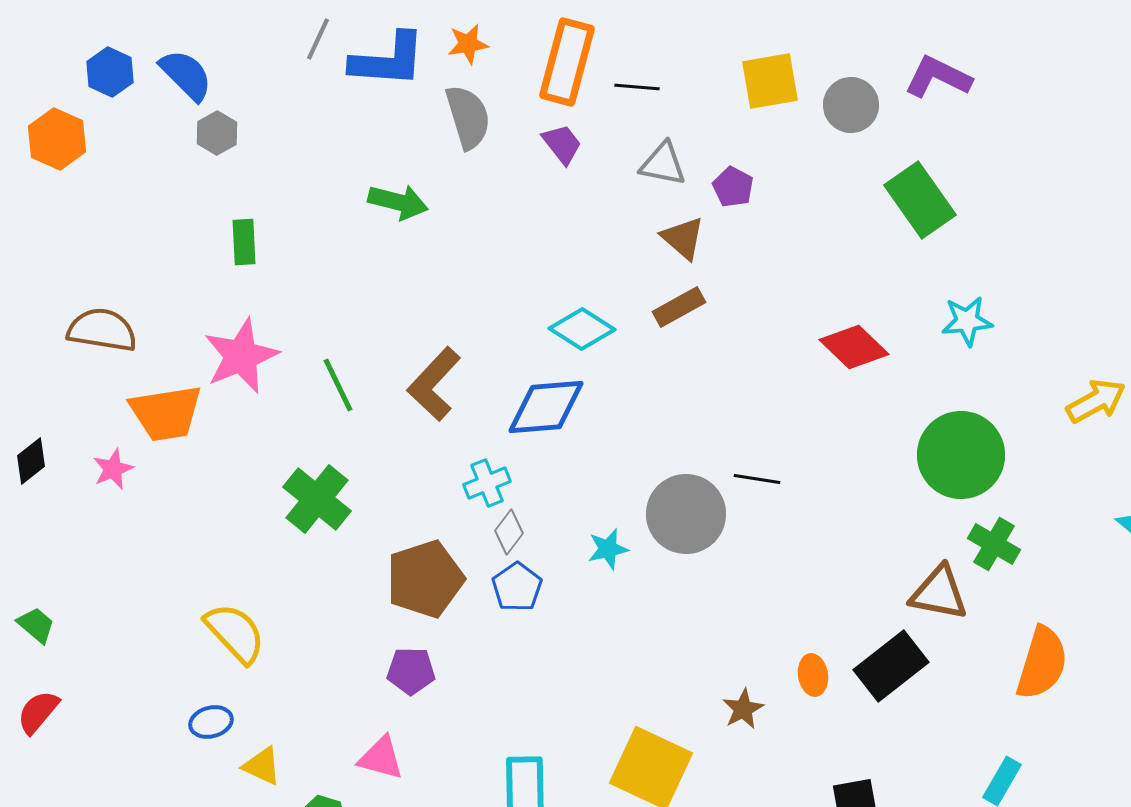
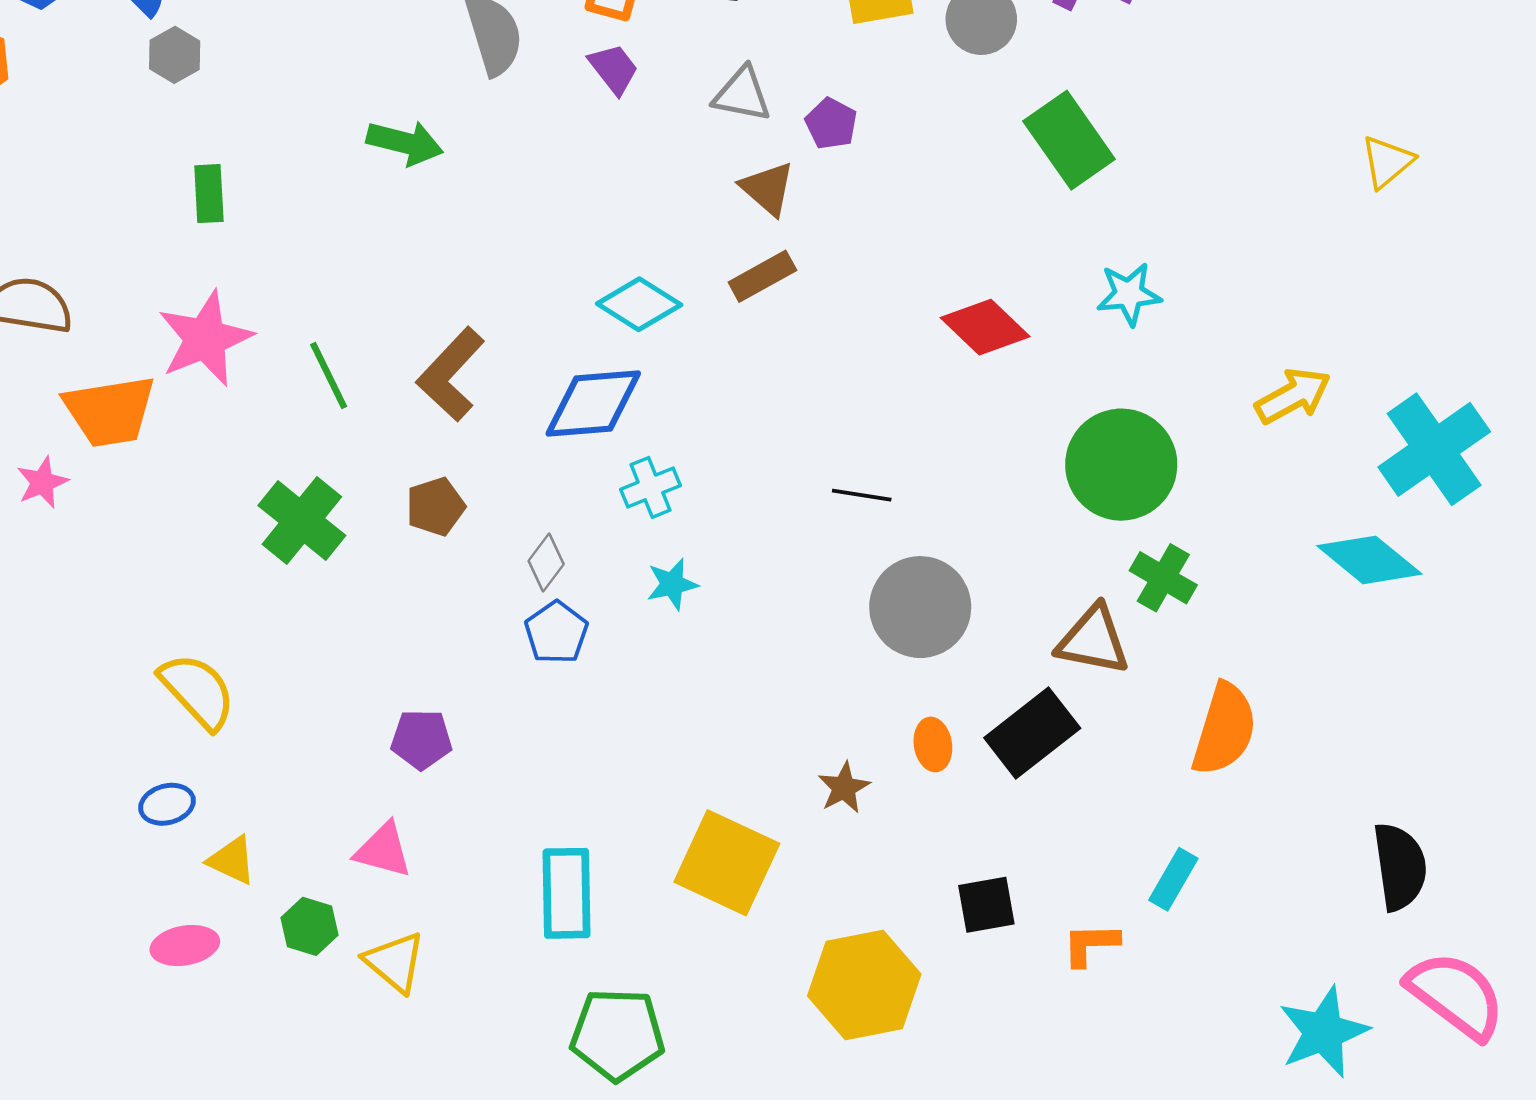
cyan cross: (487, 483) -> (650, 487), moved
gray circle: (686, 514) -> (920, 607), moved
brown pentagon: (425, 579) -> (435, 507), moved, size x0.6

